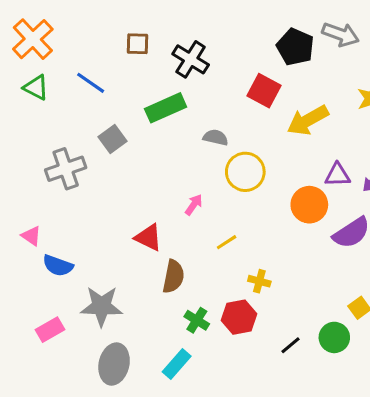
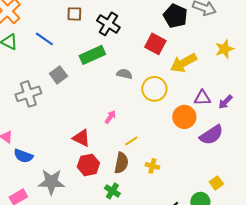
yellow circle: (245, 172) -> (154, 89), moved
brown semicircle: (173, 277) -> (121, 163), moved
red hexagon: (239, 317) -> (88, 165), moved

